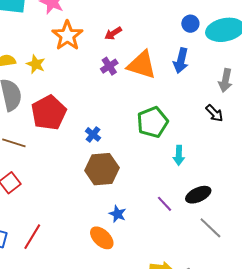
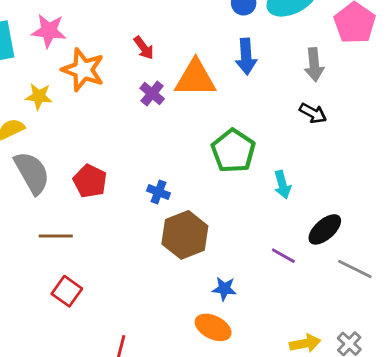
red arrow: (113, 33) -> (144, 48), turned -78
yellow star: (36, 64) -> (39, 96), moved
red pentagon: (49, 113) -> (90, 181), size x0.7

